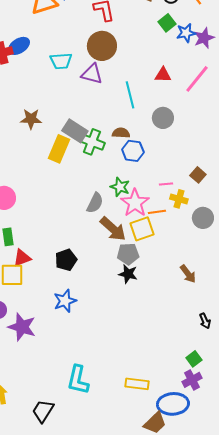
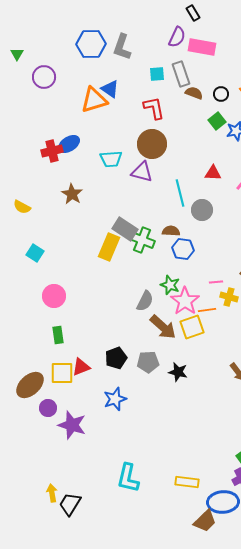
gray circle: (163, 118) -> (202, 210), moved
brown star: (31, 119) -> (72, 194), moved, turned 30
gray pentagon: (128, 254) -> (148, 362), moved
red triangle: (22, 258) -> (81, 367), moved
black trapezoid: (43, 411) -> (70, 504), moved

